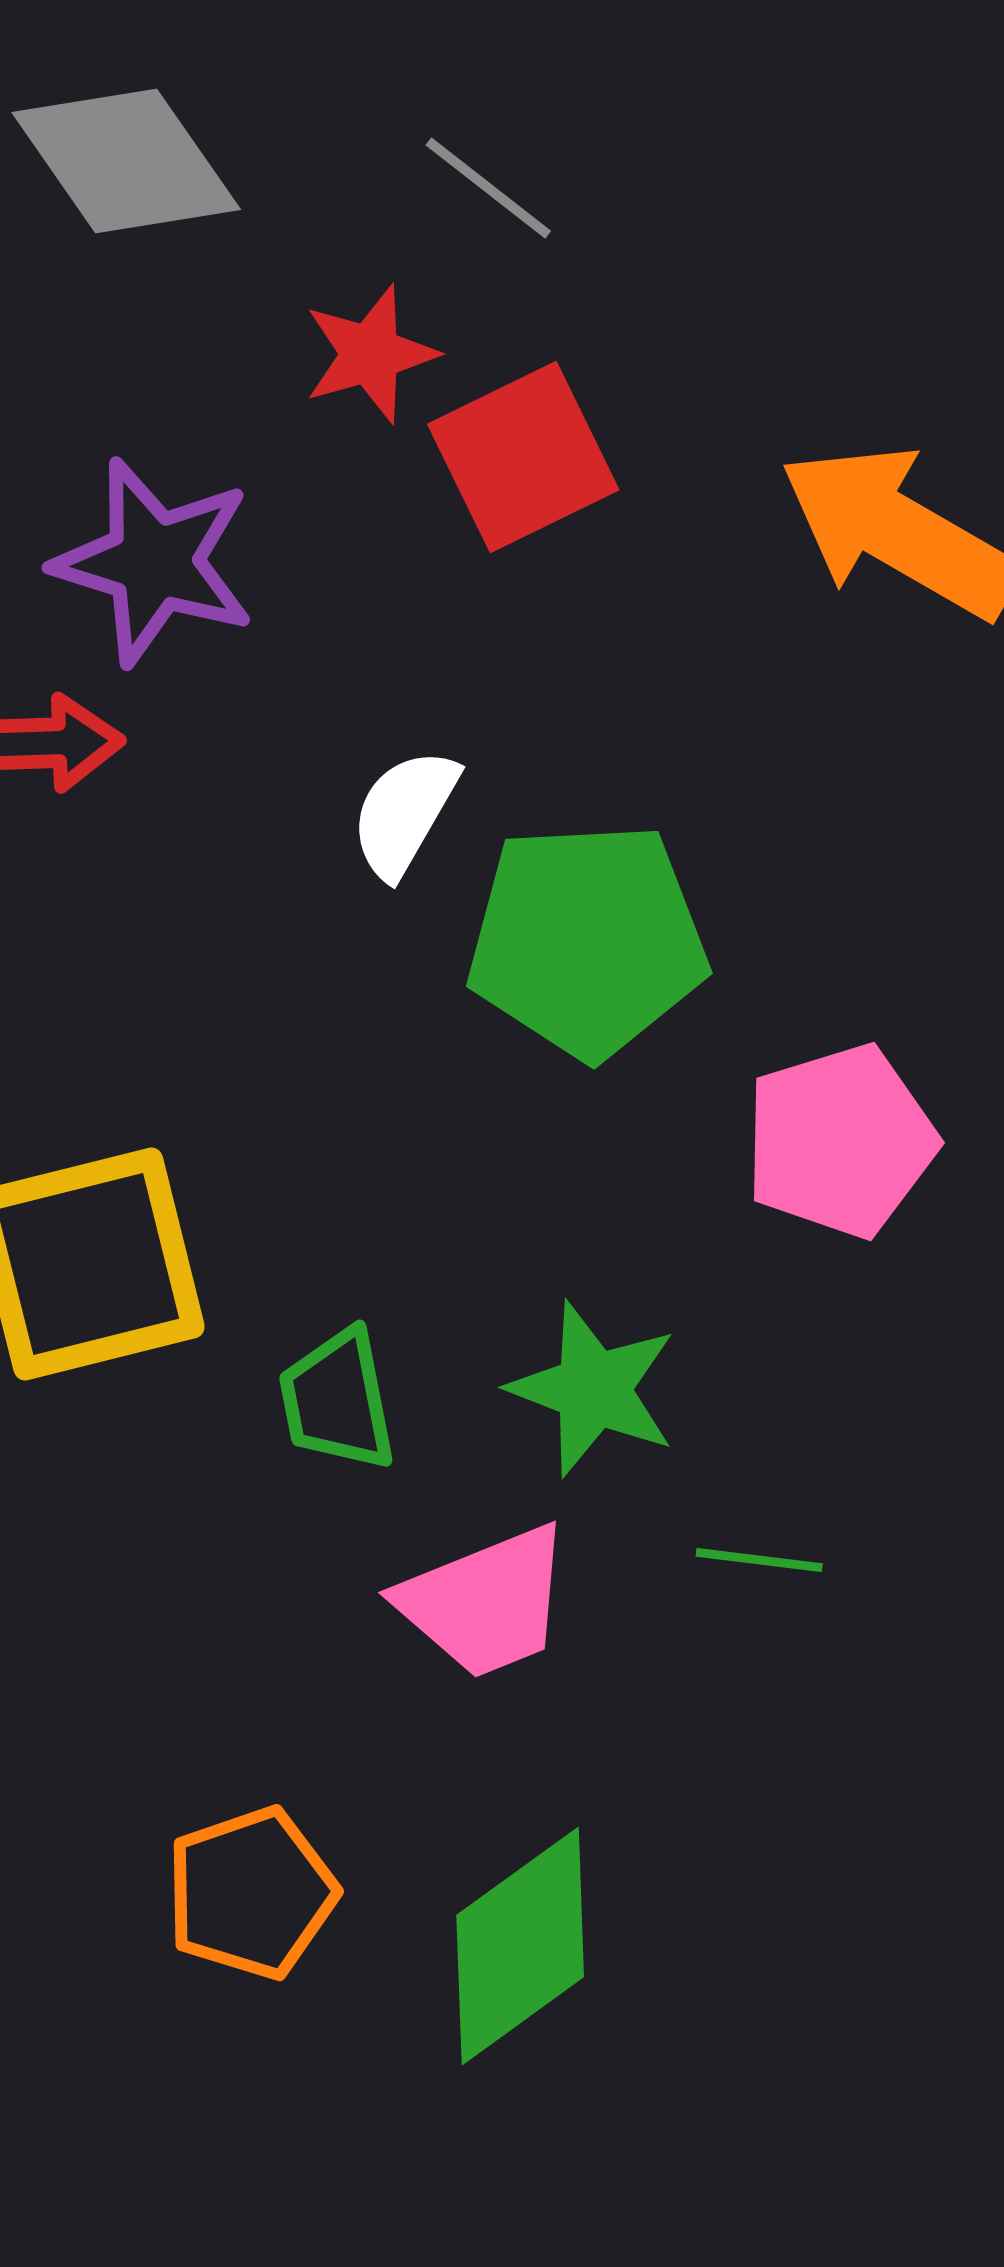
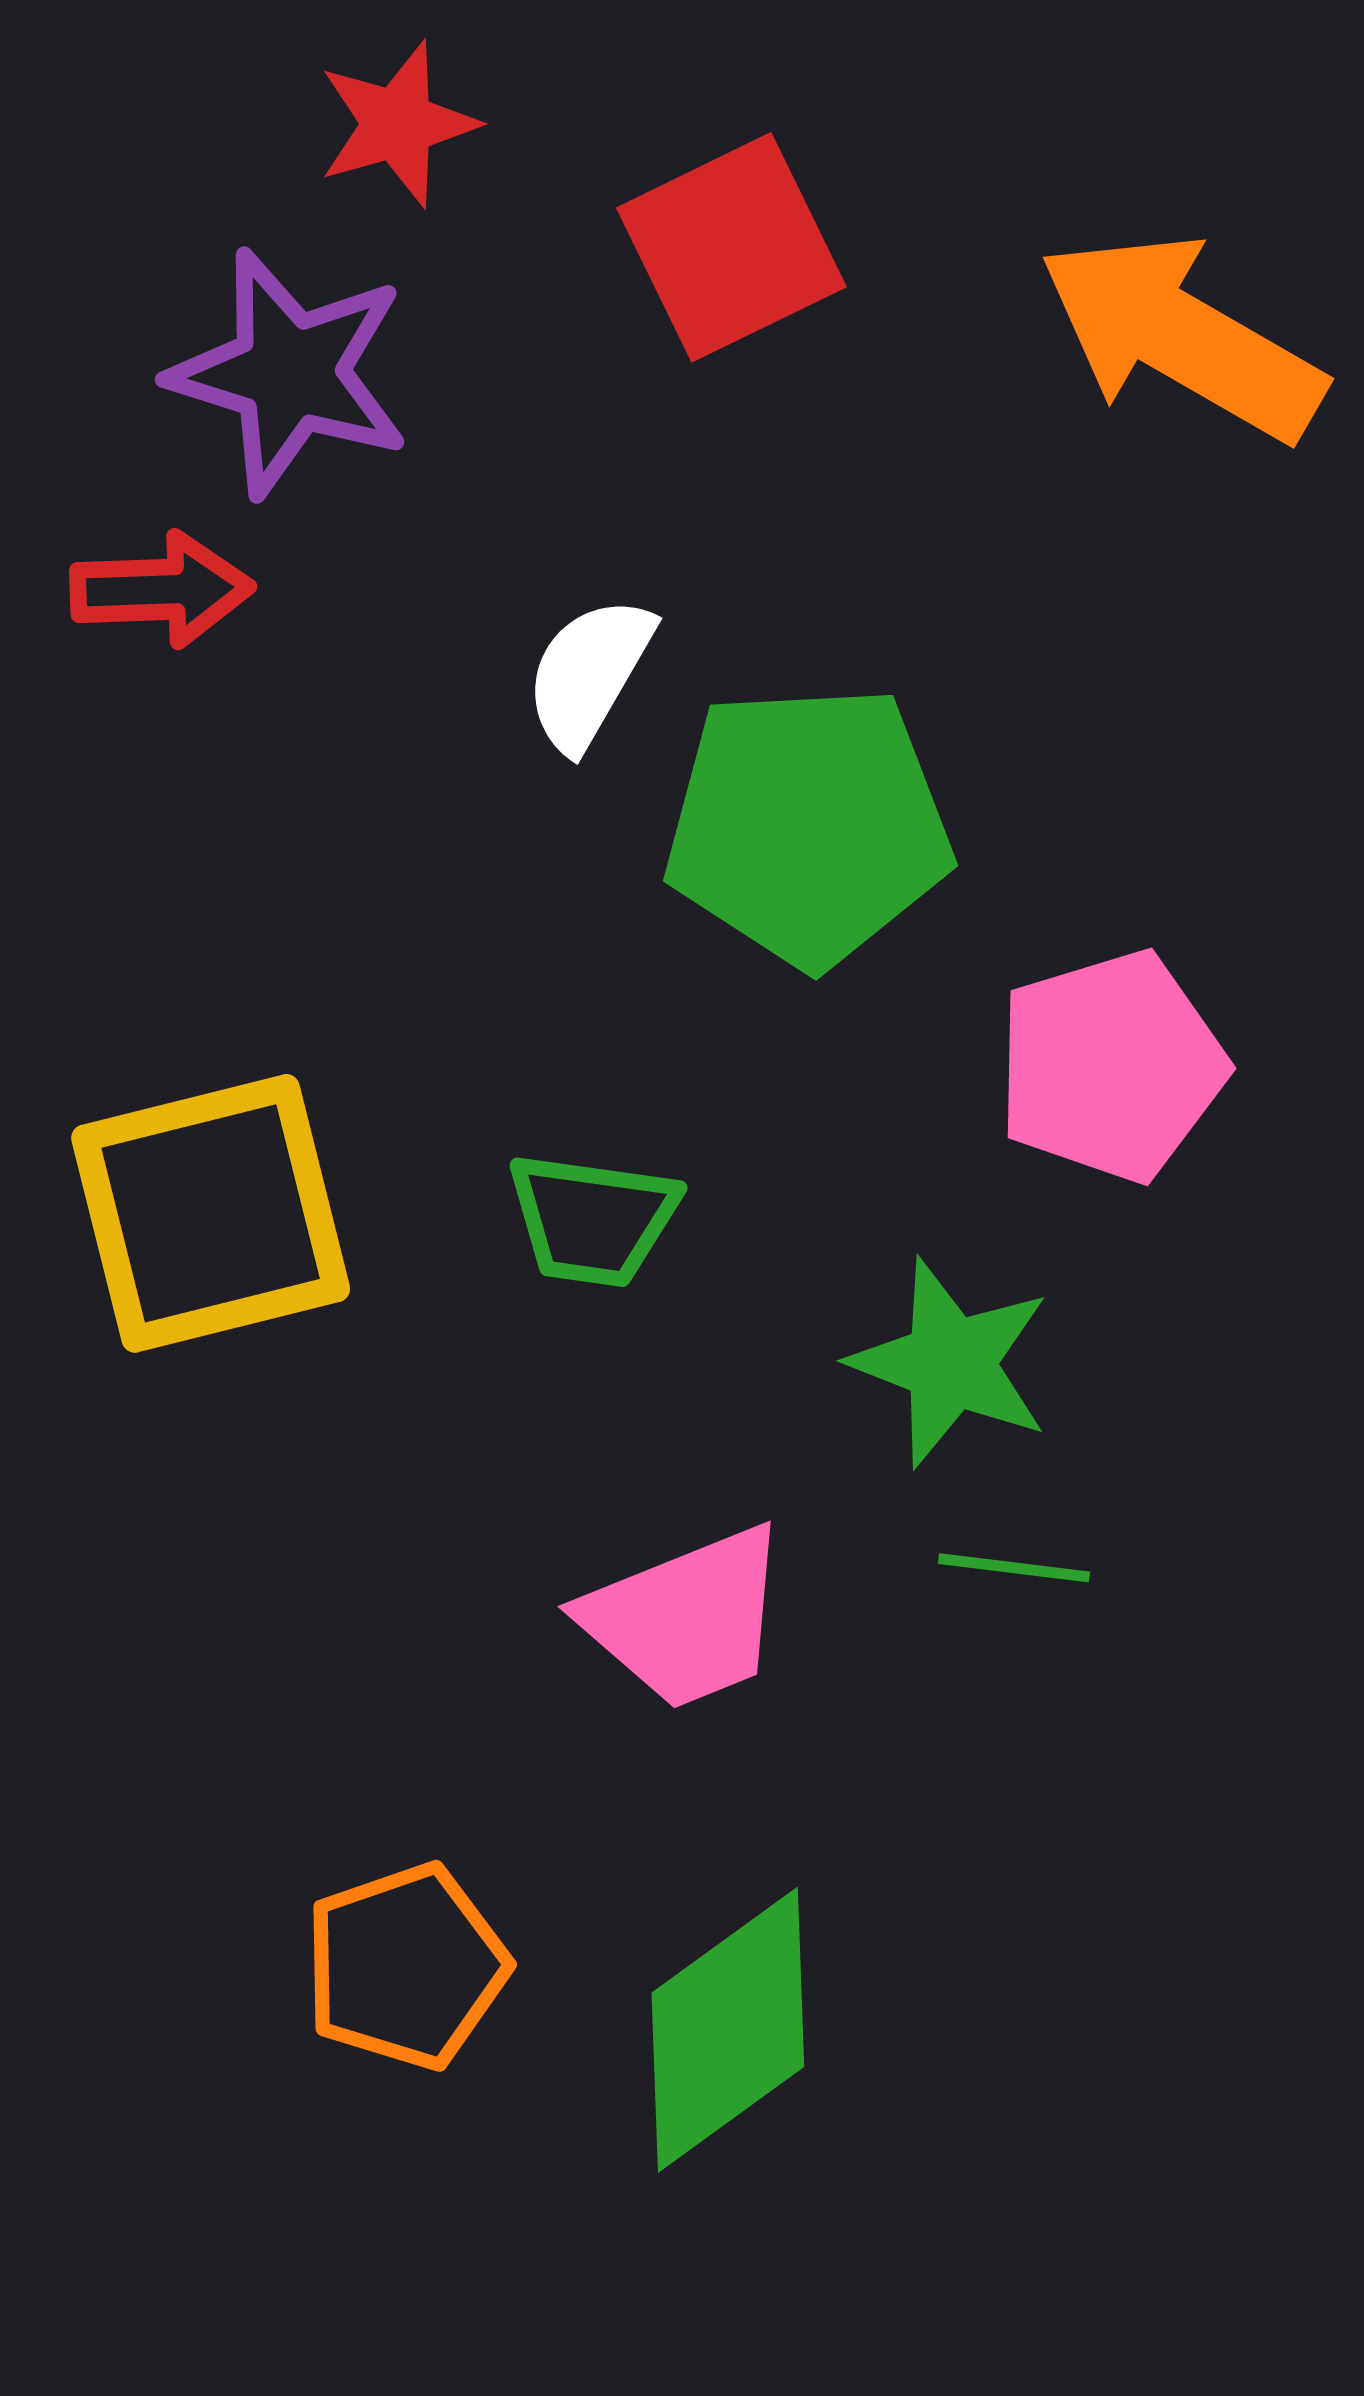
red star: (370, 354) -> (397, 124), moved
green star: (593, 1389) -> (950, 1363), moved
green trapezoid: (337, 1400) -> (593, 1219), moved, turned -71

